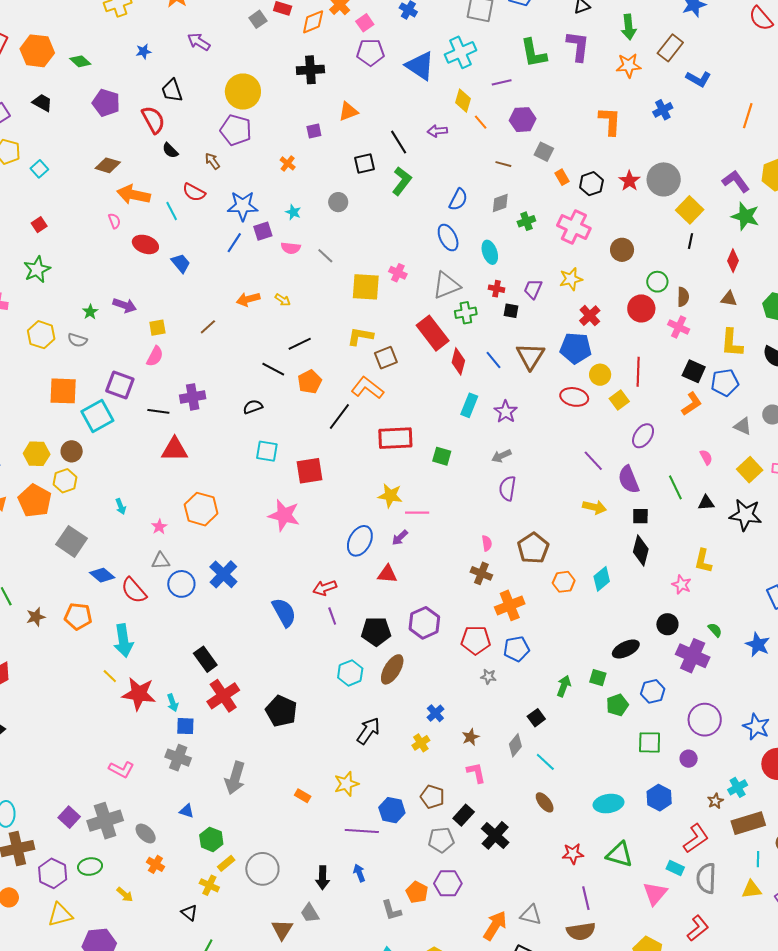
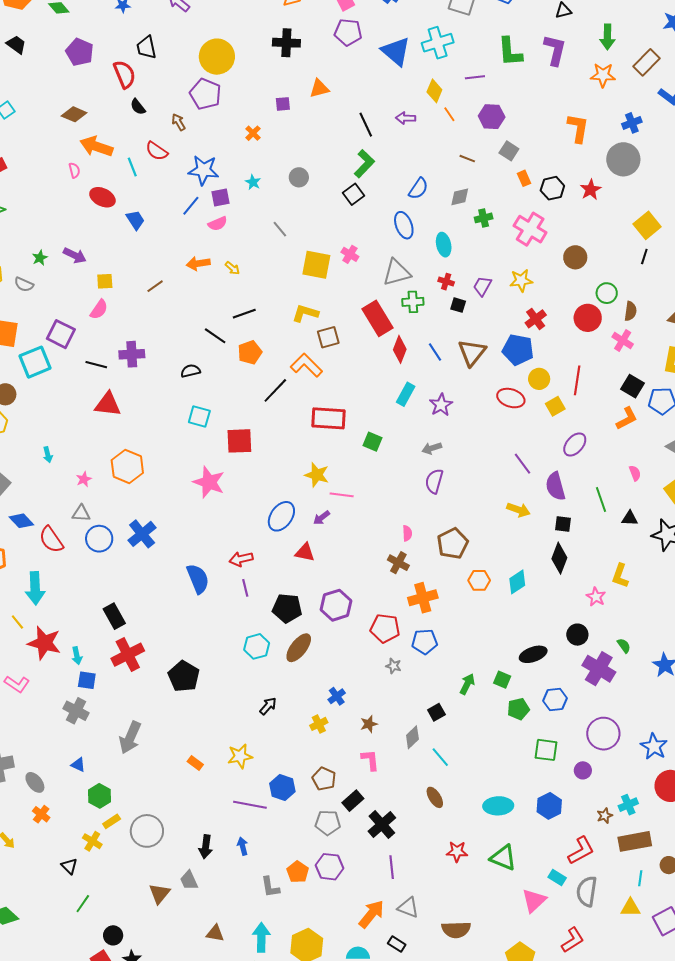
black square: (365, 164) -> (354, 194), moved, turned -30
gray circle: (664, 179) -> (623, 159), moved
pink semicircle: (291, 248) -> (218, 224), moved, turned -36
black arrow: (368, 731) -> (268, 706), size x0.7
pink L-shape: (121, 769) -> (17, 684), moved
purple line: (586, 898) -> (392, 867), moved

